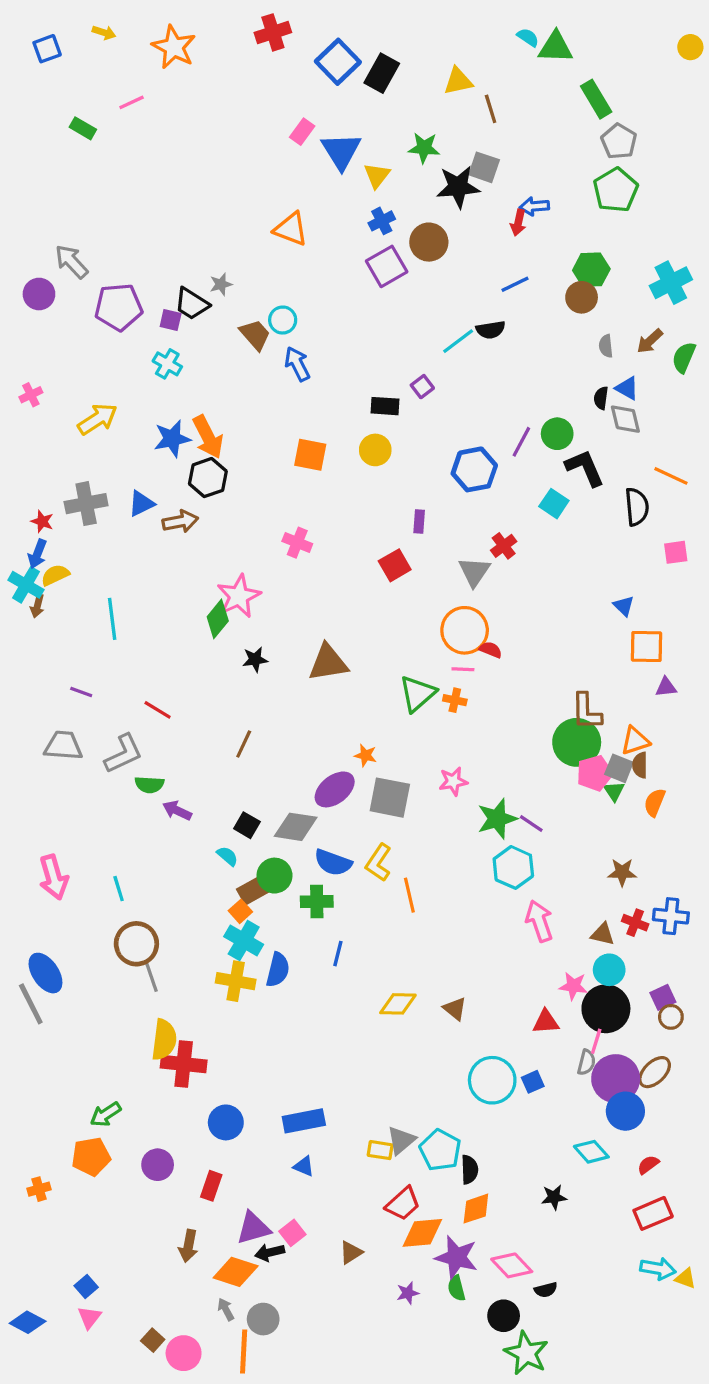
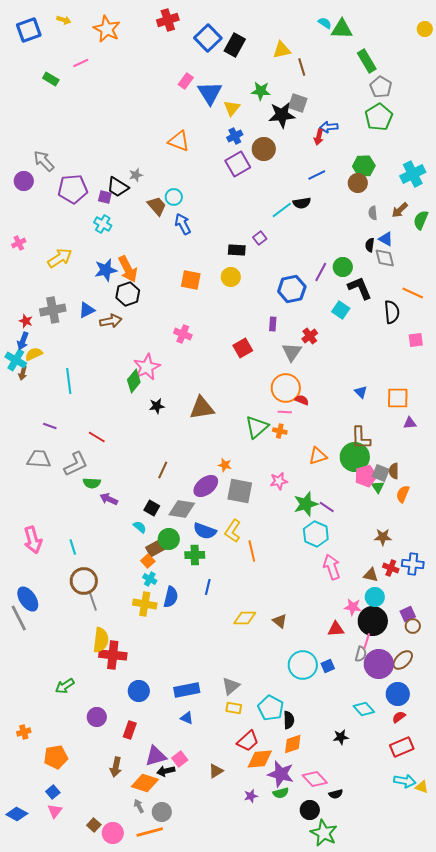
blue square: (47, 49) -> (29, 30), size x1.4
purple rectangle: (419, 521) -> (273, 324), moved
blue triangle: (624, 606) -> (361, 392), moved
orange triangle: (635, 741) -> (318, 456), moved
brown line: (244, 744) -> (163, 470), moved
cyan cross: (244, 941) -> (150, 579), size x0.6
blue circle: (625, 1111) -> (398, 694), moved
gray triangle: (401, 1140) -> (231, 686), moved
orange pentagon: (91, 1157) -> (56, 757), moved
green semicircle: (456, 1288) -> (281, 793), turned -91
orange line: (244, 1352) -> (150, 832), turned 72

